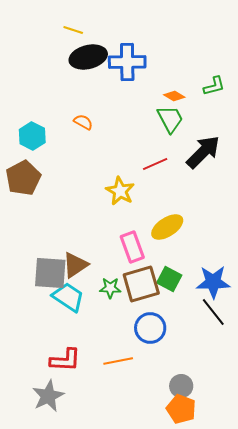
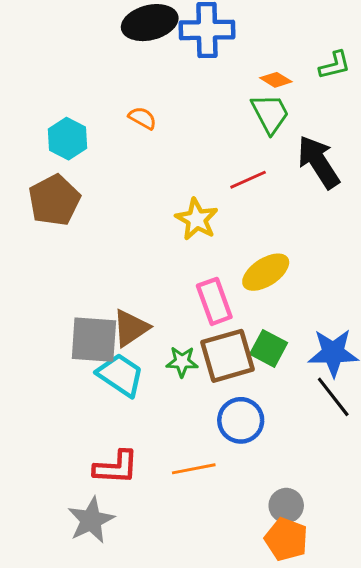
black arrow: (203, 152) -> (319, 162), turned -78

